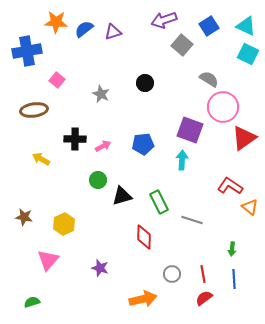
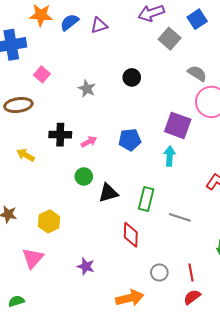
green rectangle: (159, 202) -> (146, 199), turned 40

